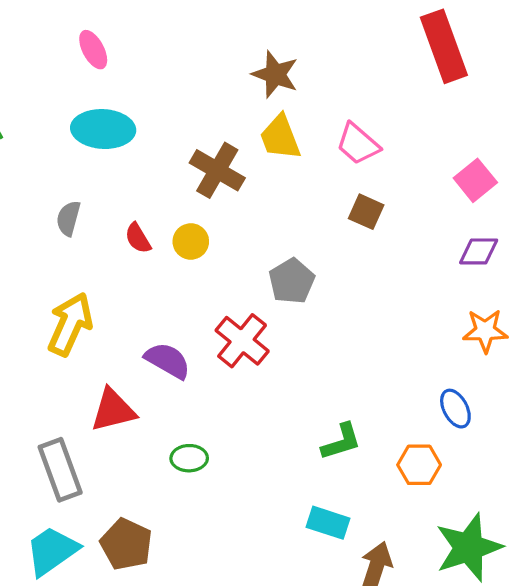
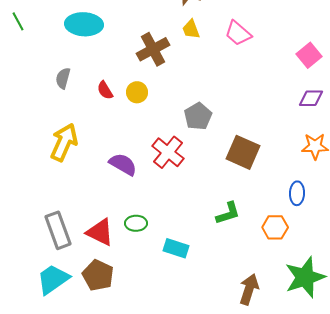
yellow trapezoid: (280, 137) -> (191, 29), size x0.7
brown cross: (217, 170) -> (153, 49), turned 32
brown square: (366, 212) -> (243, 152), moved, size x1.6
blue ellipse: (455, 409) -> (297, 193), turned 30
red triangle: (113, 410) -> (100, 232), moved, turned 40
cyan rectangle: (328, 523) -> (176, 248), moved

